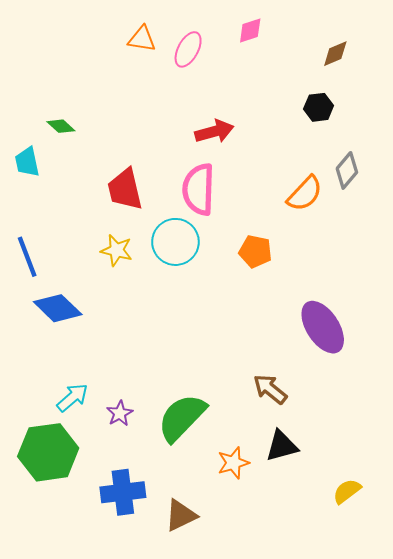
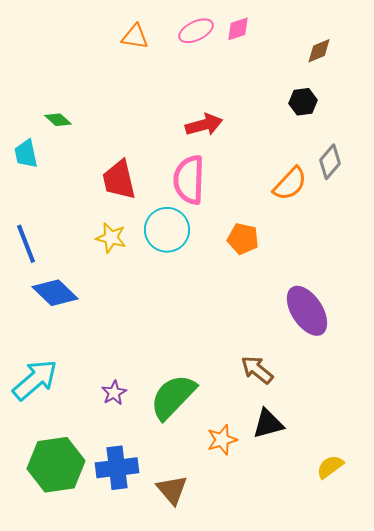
pink ellipse: (188, 49) -> (196, 31), moved, turned 36
cyan arrow: (72, 398) -> (35, 380), moved, size x1.5
green hexagon: (48, 452) -> (56, 465), moved
brown triangle: (181, 515) -> (172, 490), turned -44

